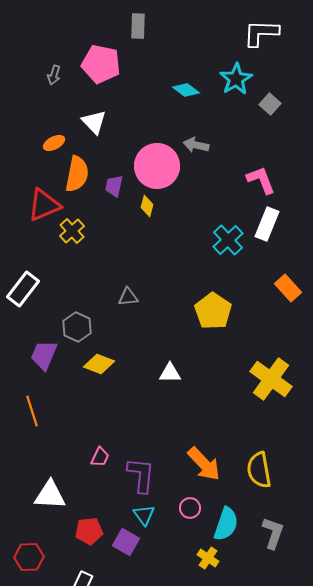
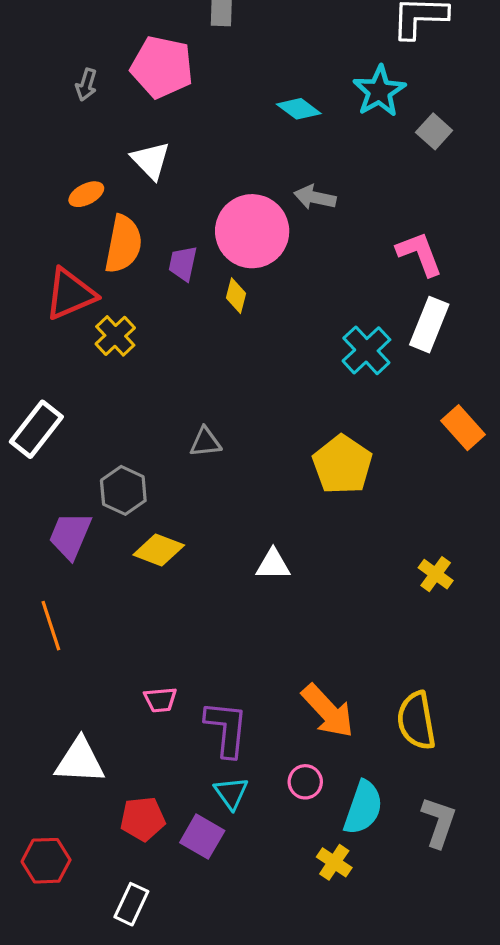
yellow cross: (271, 379) -> (436, 574), size x0.5
pink trapezoid: (100, 457) -> (160, 700), turned 60

